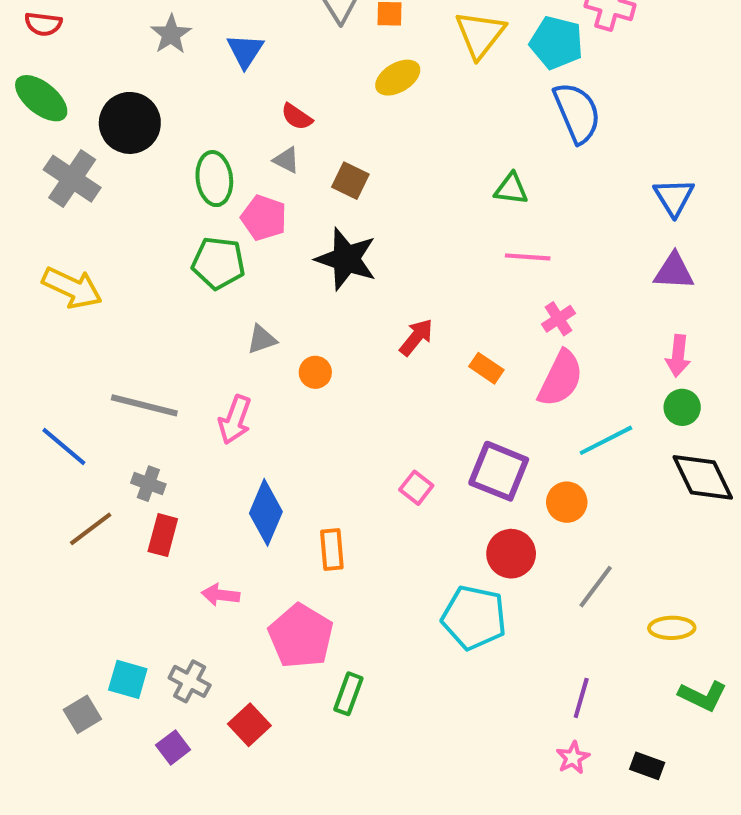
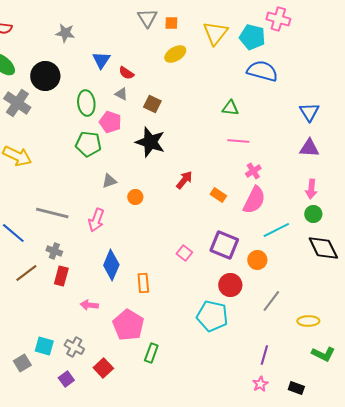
gray star: (171, 34) -> (65, 33), turned -30
blue triangle: (245, 51) -> (101, 60), moved
blue semicircle: (577, 113) -> (262, 71), turned -52

